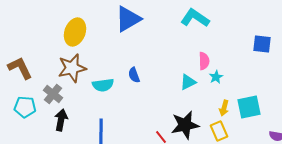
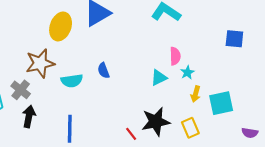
yellow ellipse: (75, 32) -> (61, 26), moved
yellow arrow: (224, 108) -> (196, 94), moved

